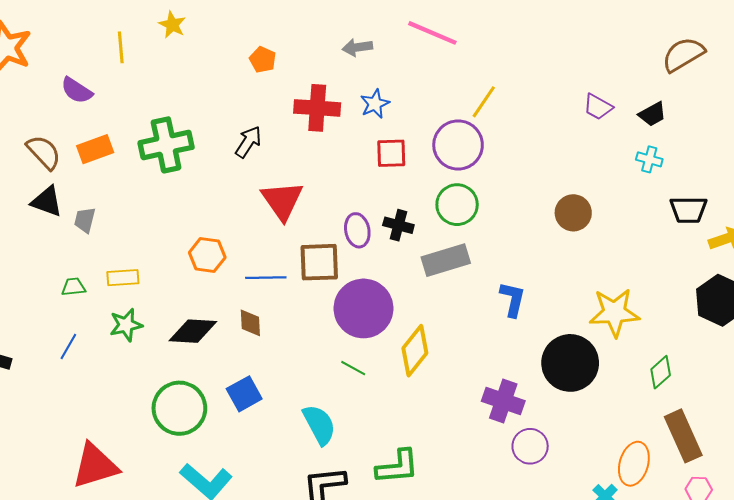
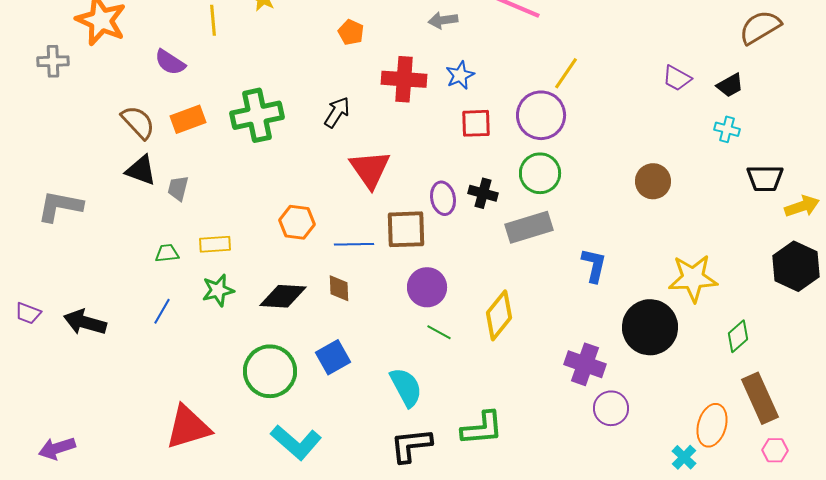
purple circle: (363, 308) -> (427, 287), moved, size x0.7

